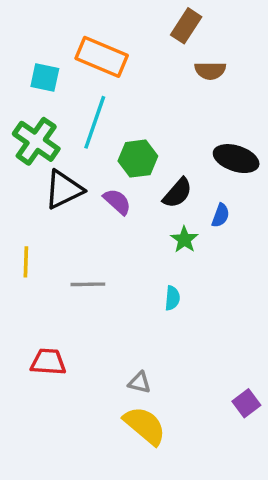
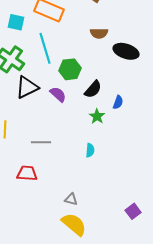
brown semicircle: (210, 71) -> (99, 33), moved
cyan line: (95, 122) -> (45, 48), turned -36
black ellipse: (236, 159) -> (126, 51), moved
red trapezoid: (48, 362) -> (27, 173), moved

